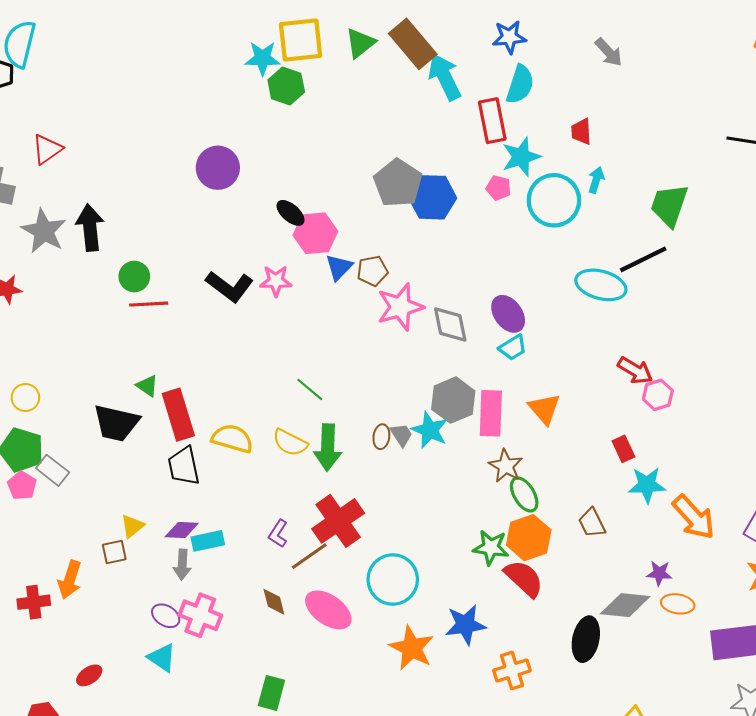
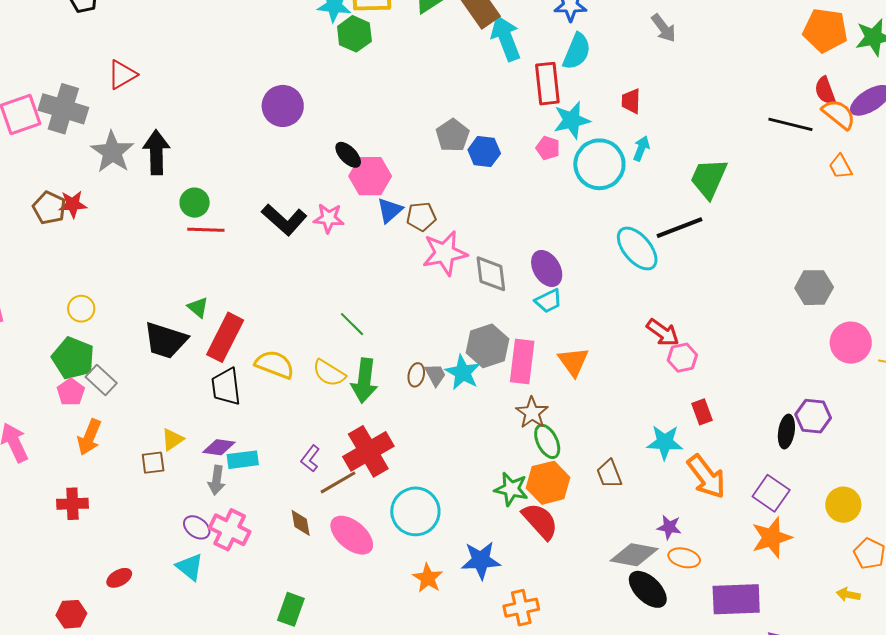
gray pentagon: (398, 183) -> (453, 135), size x0.7
blue hexagon: (432, 197) -> (484, 152), size x0.7
cyan ellipse: (601, 285) -> (637, 249), turned 30
red rectangle: (178, 415) -> (225, 337), turned 39
red rectangle: (623, 449) -> (702, 412), moved
orange arrow: (70, 580) -> (89, 437), moved
black ellipse: (586, 639) -> (648, 589), moved, turned -63
orange star: (412, 648) -> (428, 578), size x0.7

